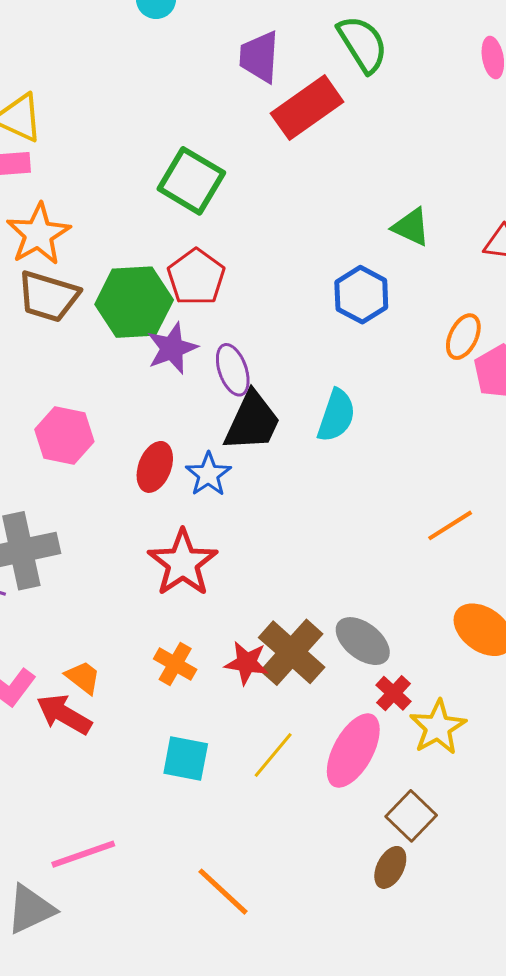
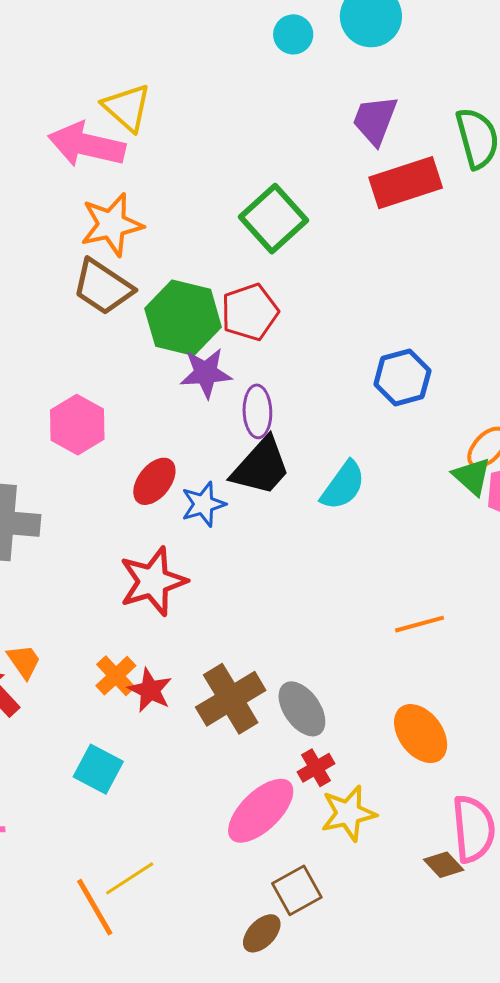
green triangle: (411, 227) -> (472, 476), moved
red star: (247, 663) -> (150, 690), moved
yellow line: (273, 755) -> (130, 878), moved

